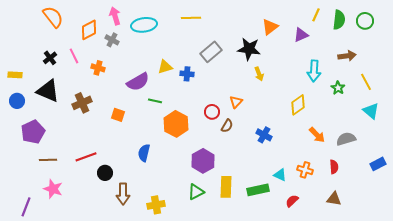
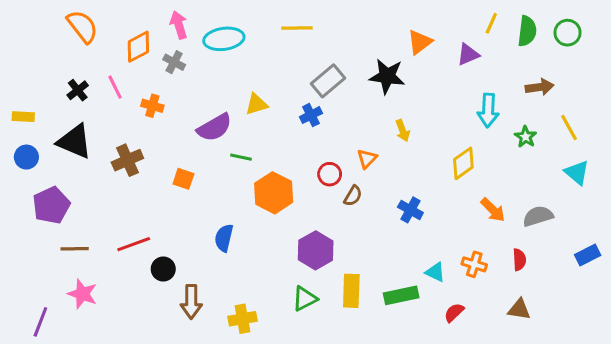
blue cross: (187, 74) -> (311, 115), moved, turned -32
yellow arrow: (259, 74) -> (403, 131), moved

